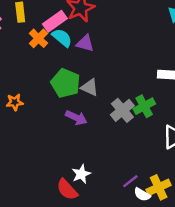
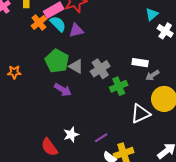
purple triangle: (85, 43) -> (76, 30), turned -35
gray cross: (122, 110) -> (100, 69), moved
white star: (81, 174) -> (71, 135), moved
purple line: (130, 181) -> (101, 138), moved

